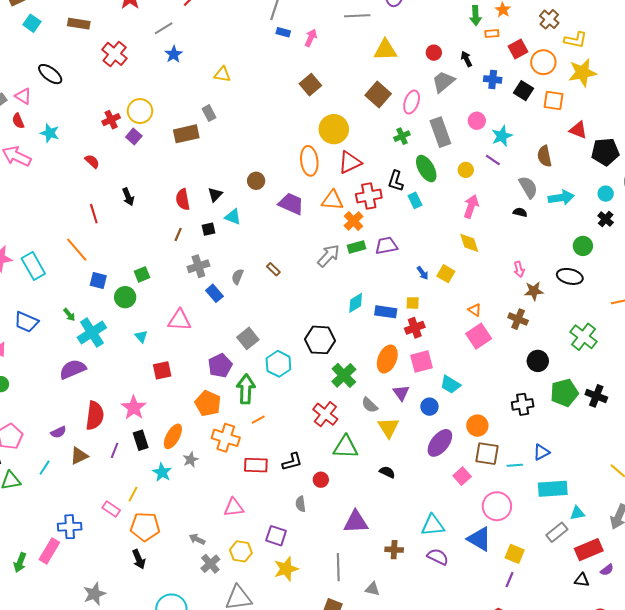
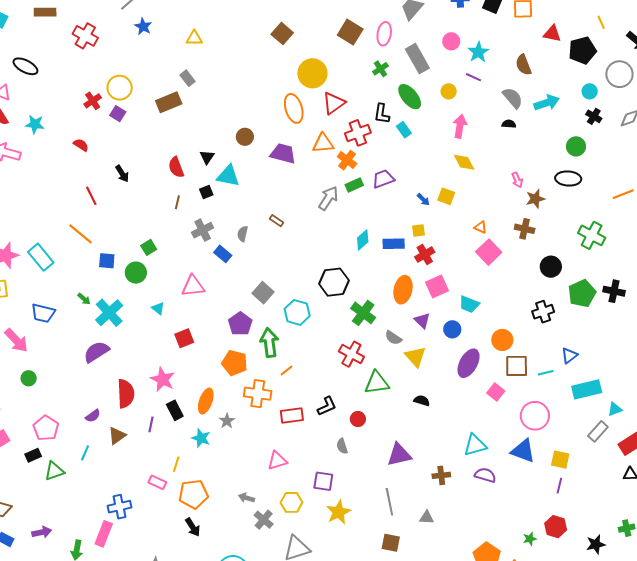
cyan triangle: (233, 217) -> (228, 176), size x1.4

